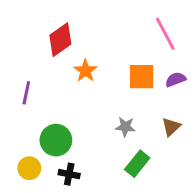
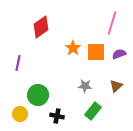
pink line: (165, 34) -> (112, 23), turned 45
orange star: (85, 71) -> (73, 48), moved
black cross: (69, 174) -> (57, 116), moved

